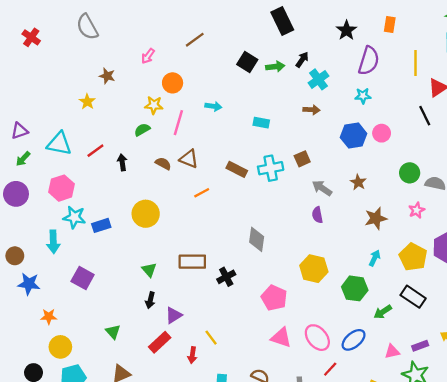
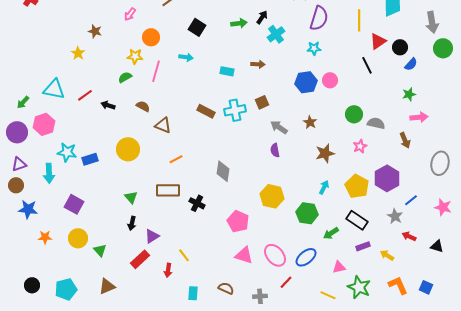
black square: (247, 62) -> (197, 27), moved
brown arrow: (311, 110) -> (258, 64), moved
purple triangle: (19, 131) -> (19, 164), moved
brown triangle: (189, 159) -> (163, 125), moved
black arrow: (122, 162) -> (108, 105), turned -64
pink hexagon: (62, 188) -> (44, 124), moved
orange line: (202, 193) -> (176, 159), moved
black cross: (226, 277) -> (197, 203), turned -35
purple rectangle: (420, 346) -> (363, 246), moved
yellow circle: (60, 347) -> (78, 238), moved

